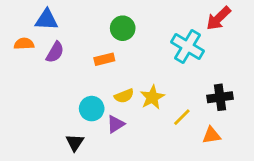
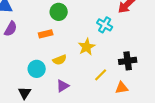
cyan cross: (188, 47) -> (105, 25), size x0.7
yellow star: (152, 97) -> (87, 47), moved
purple triangle: (116, 124) -> (63, 86), moved

